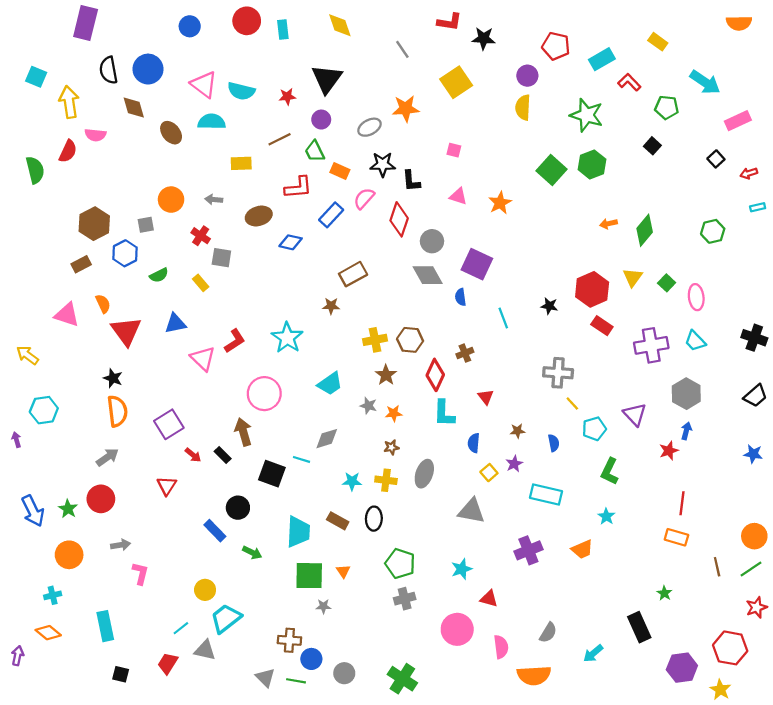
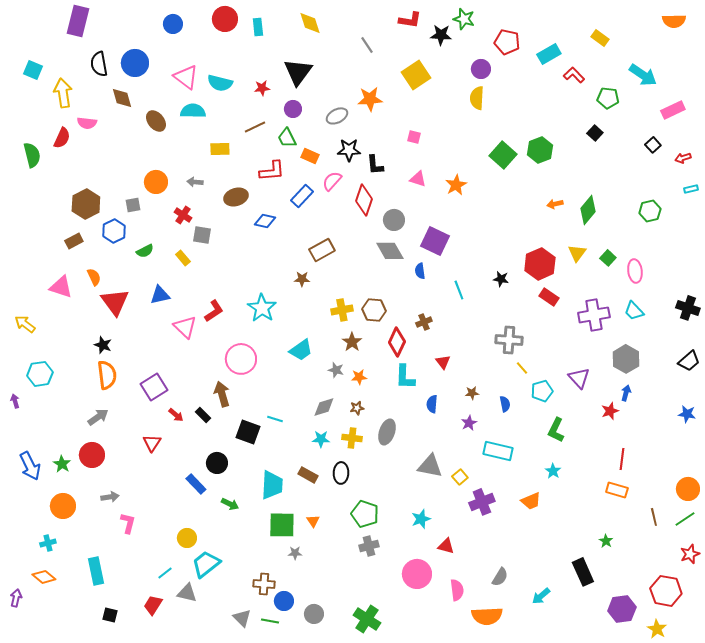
green star: (587, 115) -> (464, 19), moved, size x0.7
gray diamond: (327, 439) -> (324, 407), moved
yellow square: (489, 473) -> (460, 477), moved

